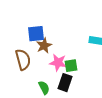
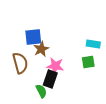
green square: (71, 66) -> (88, 62), moved
black rectangle: (65, 83) -> (50, 79), moved

